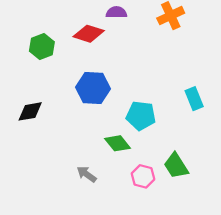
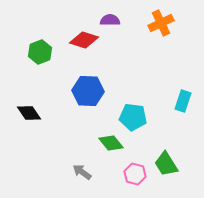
cyan rectangle: (194, 99) -> (183, 101), turned 40
black diamond: (30, 111) -> (29, 113), turned 65

